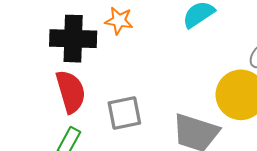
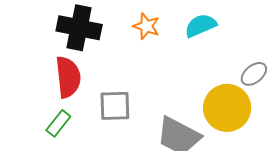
orange star: (119, 21) -> (146, 26), moved

